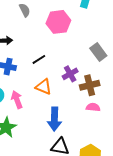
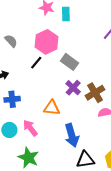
gray rectangle: (98, 52) -> (69, 62), moved
black line: (39, 59) -> (36, 63), moved

